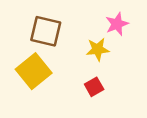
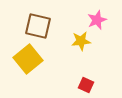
red square: (94, 87) -> (86, 85), moved, turned -35

